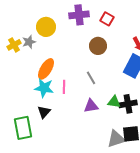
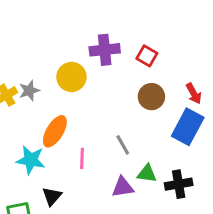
yellow circle: (46, 27) -> (71, 77), moved
brown circle: (98, 46) -> (151, 97), moved
cyan star: (44, 88) -> (31, 160), moved
green triangle: (114, 102) -> (147, 174), moved

